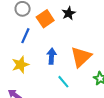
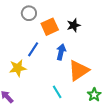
blue line: (25, 36) -> (33, 49), moved
blue arrow: (52, 56) -> (61, 52), moved

